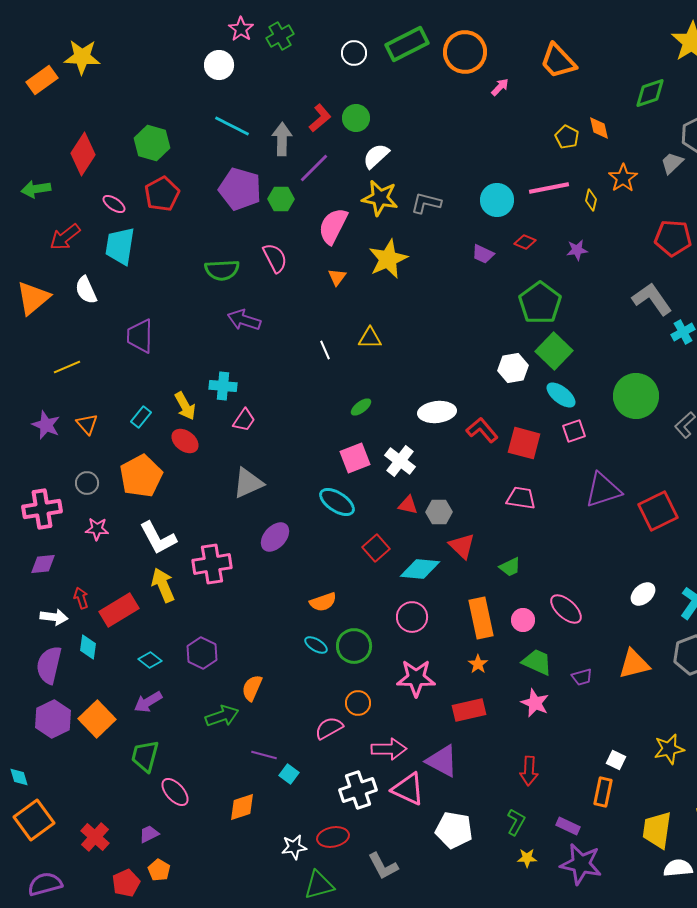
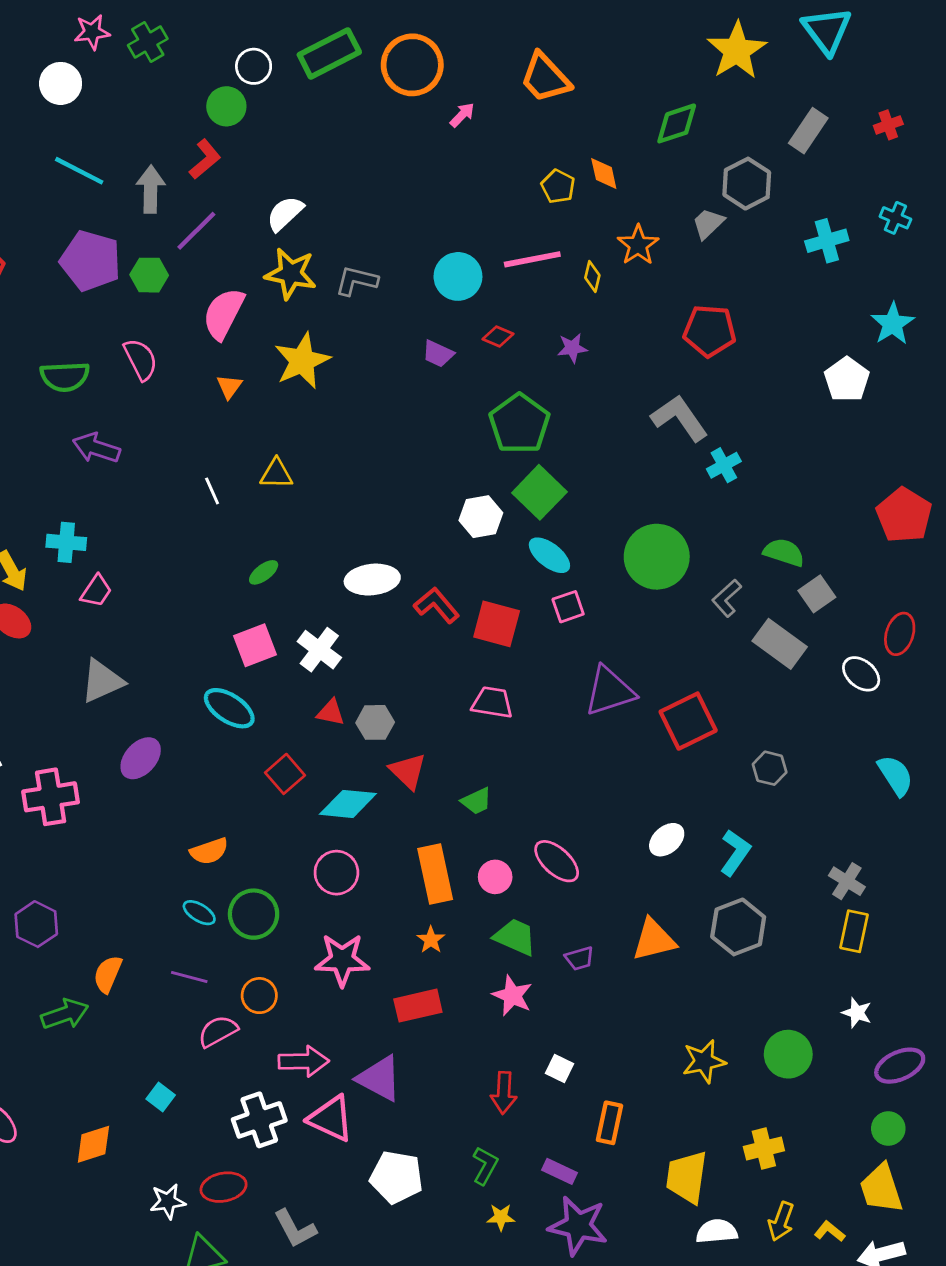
pink star: (241, 29) -> (92, 32), turned 30
green circle: (356, 118) -> (226, 106), moved
purple line: (264, 755) -> (189, 977), moved
white square: (616, 760) -> (559, 1068), moved

